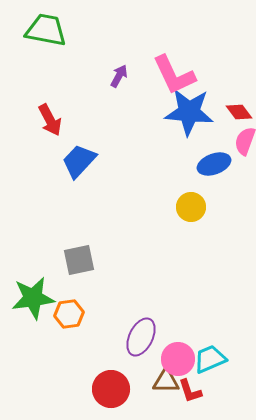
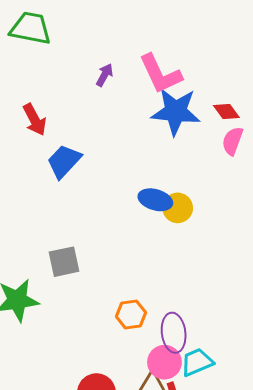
blue ellipse: (214, 164) -> (155, 200), moved, turned 36
orange hexagon: (69, 314) -> (131, 314), moved
purple ellipse: (141, 337) -> (174, 333), moved, turned -33

